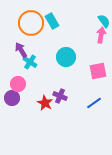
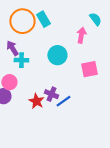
pink arrow: (101, 35) -> (81, 35), moved
cyan cross: (30, 62) -> (21, 60), turned -32
blue line: (94, 103) -> (63, 101), moved

